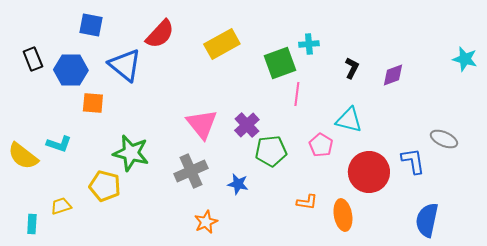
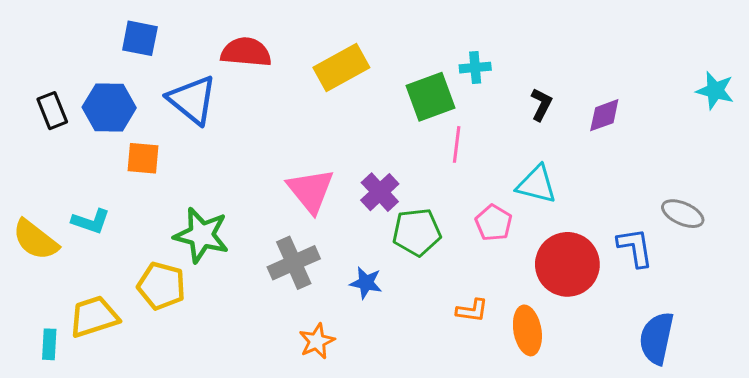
red semicircle: (160, 34) -> (246, 52), turned -128
black rectangle: (33, 59) -> (52, 111), moved
yellow trapezoid: (61, 206) -> (94, 317), size x1.6

